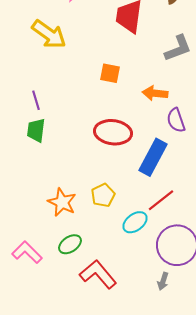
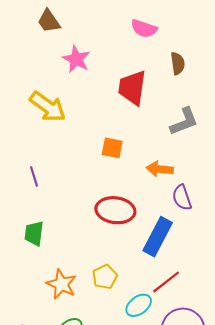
green trapezoid: (36, 130) -> (34, 233), moved

